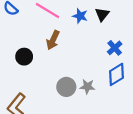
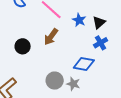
blue cross: (115, 48) -> (101, 43), moved
blue diamond: (117, 74) -> (84, 64), moved, turned 30

